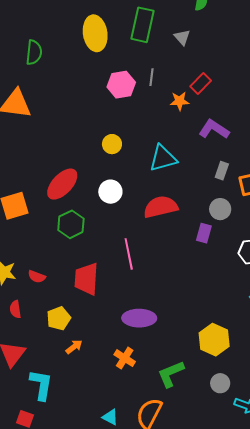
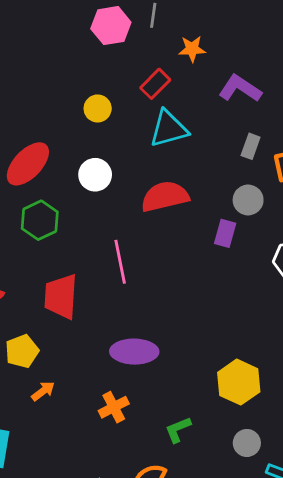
red rectangle: (201, 83) -> (155, 84), moved
orange cross: (125, 358) -> (114, 407), turned 30
green L-shape: (171, 374) -> (178, 430), size x0.7

